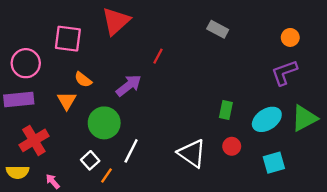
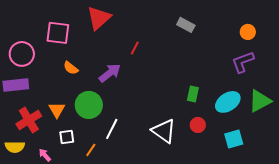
orange triangle: (67, 101) -> (57, 110), moved
white square: (90, 160) -> (67, 137), moved, turned 35

